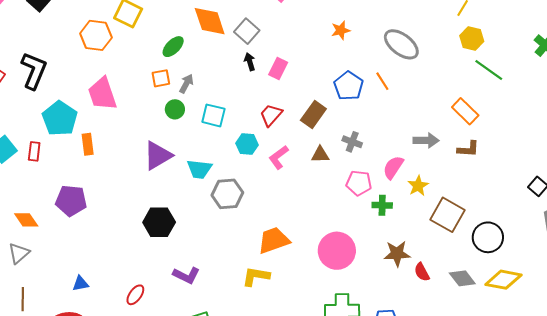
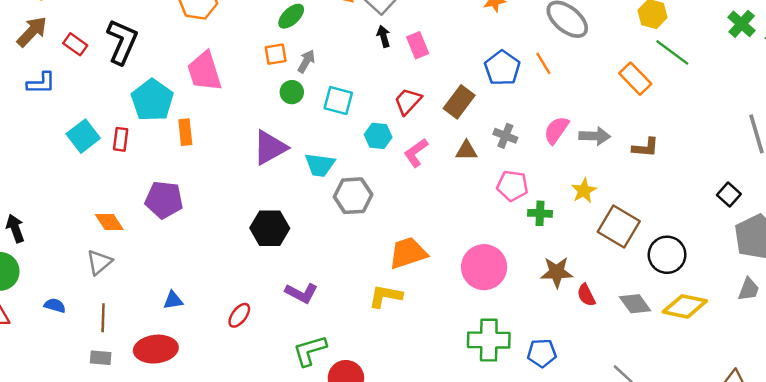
pink rectangle: (278, 68) -> (418, 45), turned -50
orange rectangle: (465, 111) -> (635, 79), moved
pink semicircle: (393, 167) -> (556, 130), moved

